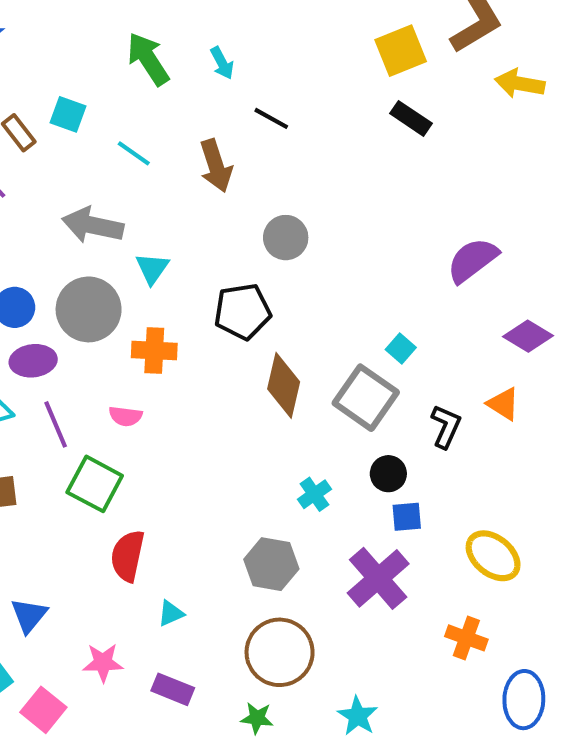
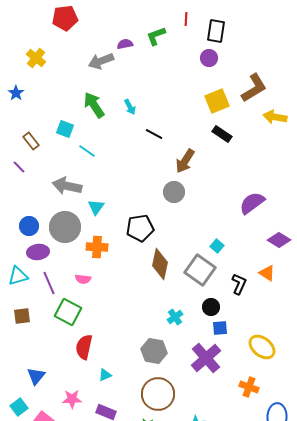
cyan square: (68, 114) -> (65, 129), moved
brown arrow: (216, 166) -> (185, 161), moved, turned 50
gray circle: (286, 238) -> (174, 192), moved

